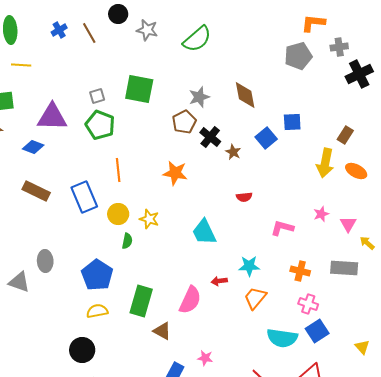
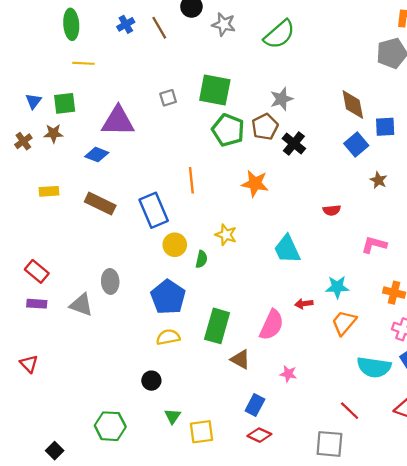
brown diamond: (245, 95) -> (353, 104), moved
green pentagon: (100, 125) -> (228, 130), moved
brown star: (233, 152) -> (378, 180), moved
yellow circle: (118, 214) -> (175, 245), moved
black circle: (82, 350) -> (151, 381), size x0.7
pink star: (205, 358) -> (288, 374), moved

